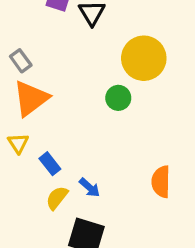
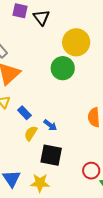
green circle: (118, 98) -> (63, 68), size x1.5

